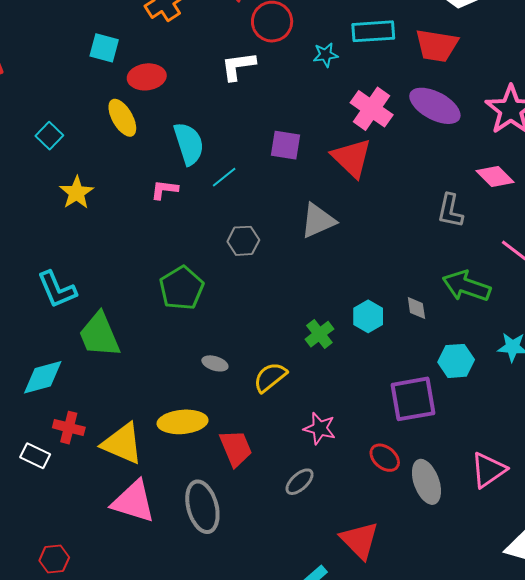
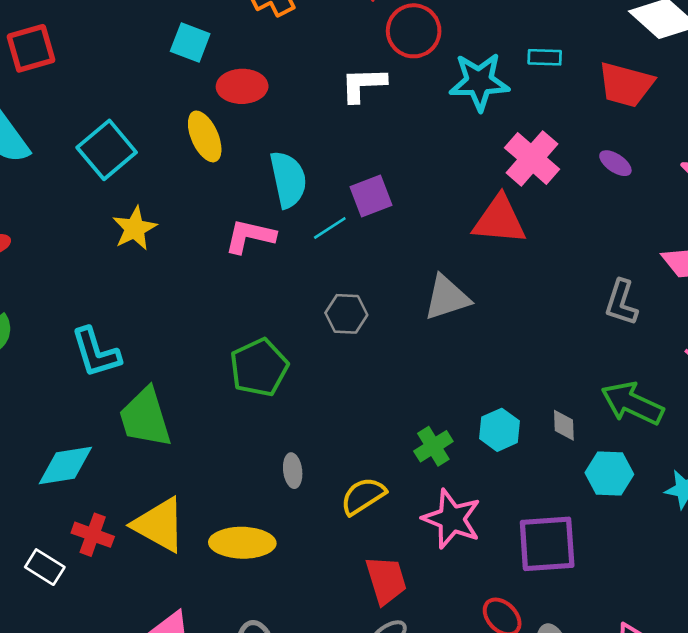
cyan rectangle: (373, 31) -> (545, 57), size x0.6
cyan star: (326, 55) -> (479, 82), size x1.8
purple ellipse: (435, 106) -> (615, 163), size x0.5
cyan square: (49, 136) -> (107, 150), size x1.6
purple square: (285, 145) -> (371, 196), moved, turned -36
red triangle: (352, 158) -> (499, 220), turned -45
pink L-shape: (164, 190) -> (250, 236), size x1.4
cyan hexagon: (456, 361) -> (609, 474), moved
gray ellipse: (215, 363) -> (293, 471), turned 60
pink star: (320, 428) -> (452, 519), moved, size x1.4
yellow triangle: (122, 444) -> (159, 525), moved
red trapezoid: (236, 448) -> (386, 580), moved

